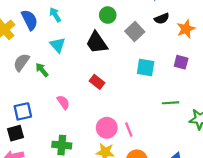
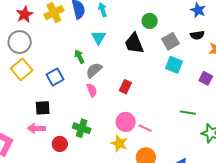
gray semicircle: (21, 62) -> (94, 70), moved
cyan square: (146, 67) -> (174, 65), moved
red rectangle: (97, 82) -> (125, 87), moved, turned 64
blue square: (23, 111) -> (55, 77), moved, turned -30
pink line: (129, 130) -> (145, 128), turned -56

